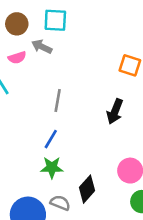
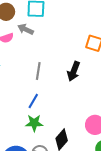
black arrow: (115, 111) -> (74, 71), moved

